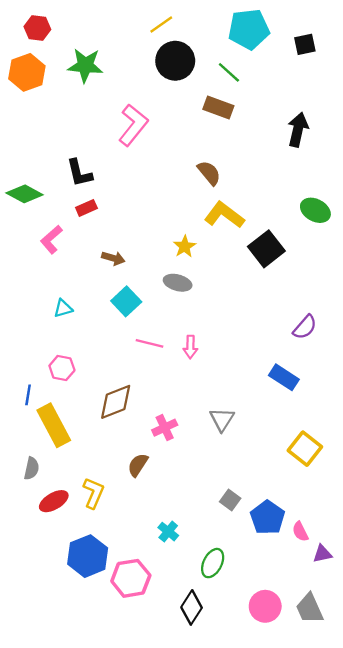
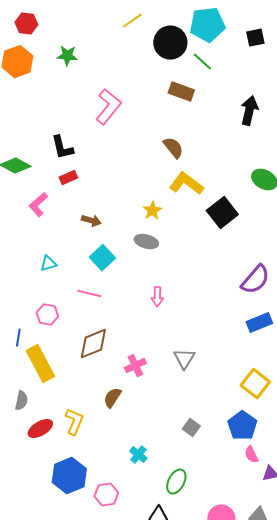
black circle: (175, 61) -> (170, 43), moved
green star: (85, 65) -> (67, 56), size x0.7
green line: (229, 72) -> (202, 62), moved
purple semicircle: (305, 327) -> (255, 280), size x1.4
pink line: (150, 343) -> (89, 294), moved
blue rectangle: (284, 377) -> (259, 323), moved, turned -55
blue pentagon: (268, 518) -> (242, 426), moved
pink hexagon: (131, 578) -> (106, 495), size x0.7

